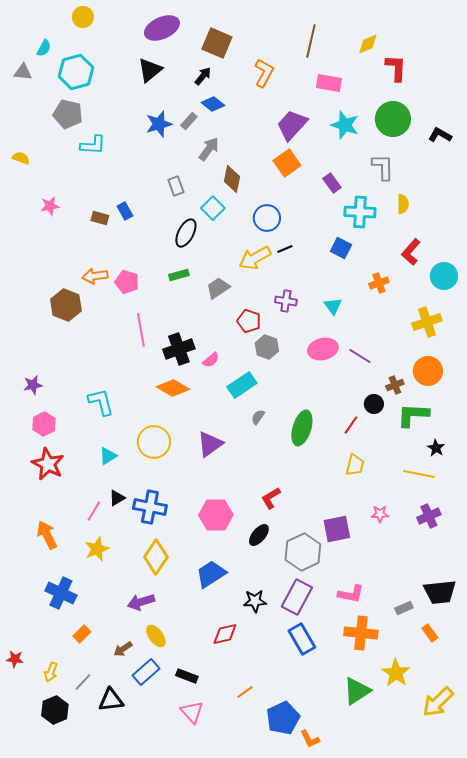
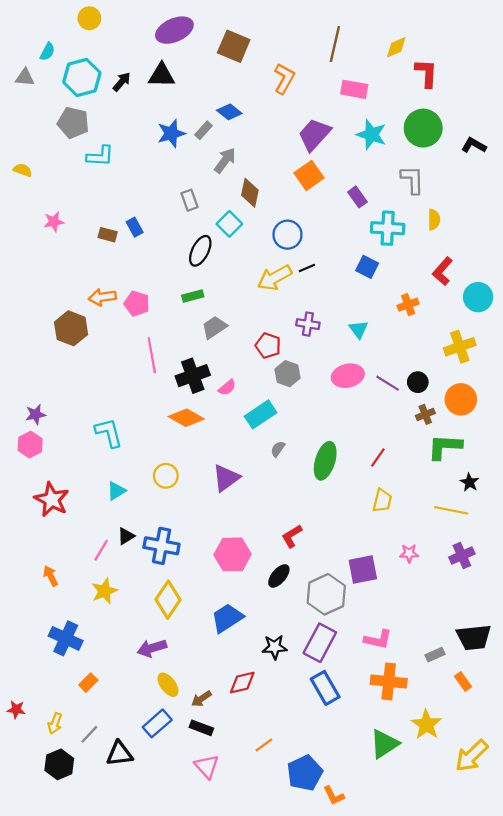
black triangle: (150, 70) -> (162, 75), turned 40
black arrow: (203, 76) -> (122, 82), moved
gray trapezoid: (218, 288) -> (214, 327), moved
black circle: (374, 404) -> (418, 382), moved
pink hexagon: (44, 424) -> (30, 445), moved
yellow circle: (154, 442) -> (166, 476), size x0.7
orange arrow: (47, 535) -> (51, 576), size x0.7
brown arrow: (123, 649) -> (201, 699), moved

